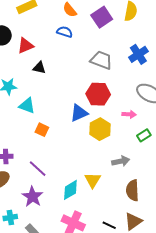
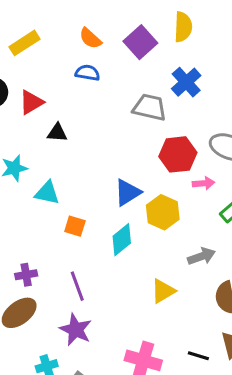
blue cross: (138, 54) -> (186, 82), moved
red hexagon: (98, 94) -> (178, 154), moved
purple line: (38, 169) -> (77, 286), turned 36
yellow triangle: (93, 180) -> (163, 291), turned 36
cyan diamond: (70, 190) -> (122, 240), moved

